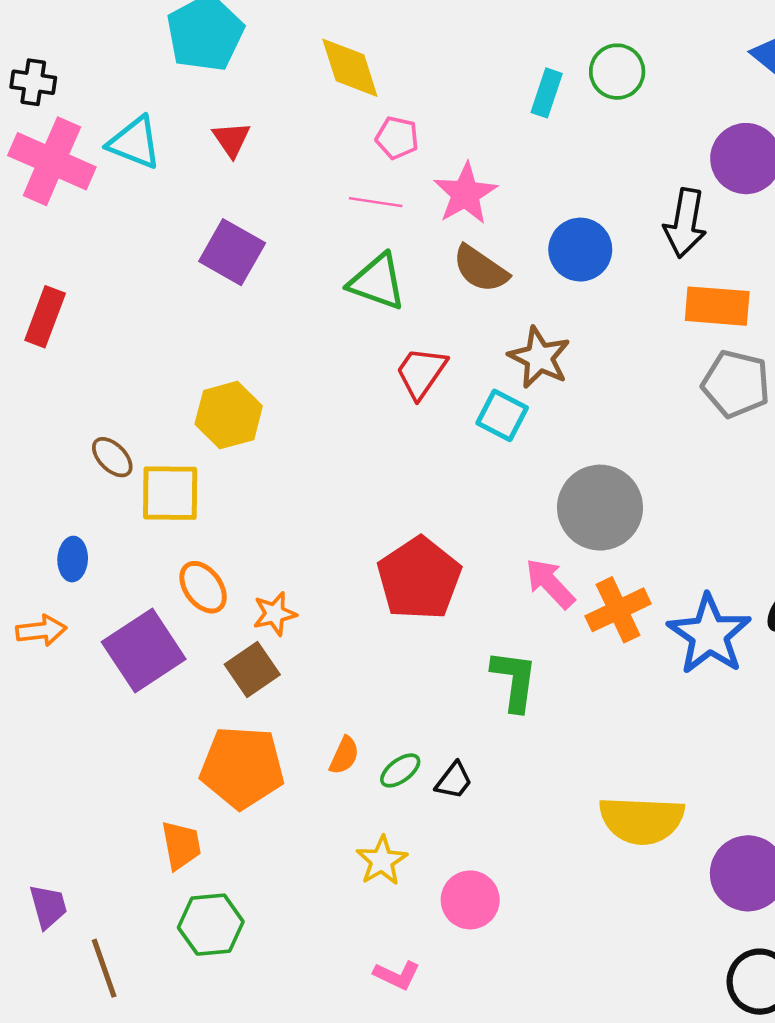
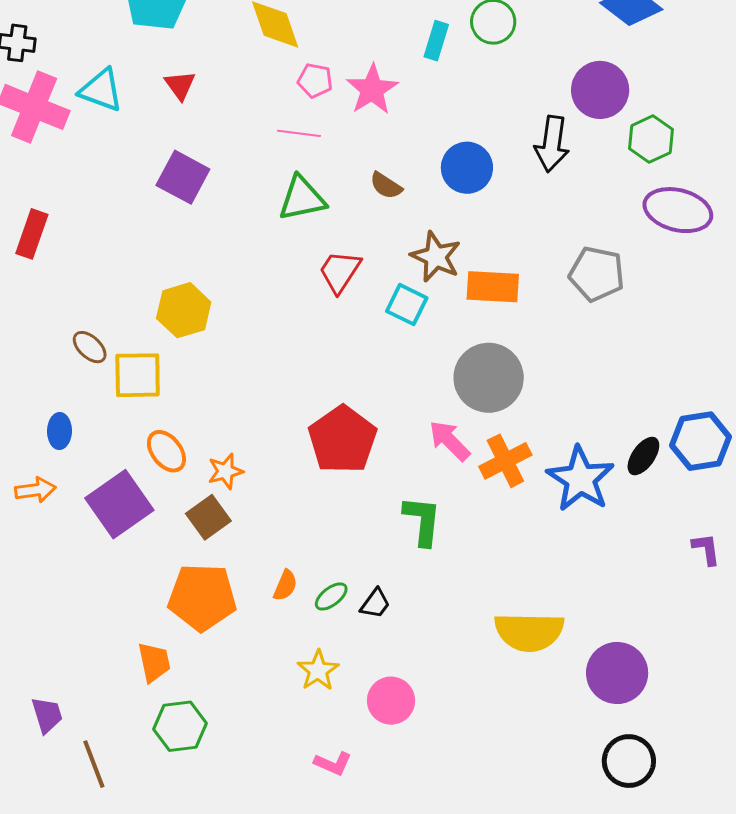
pink star: (465, 194) -> (372, 90), moved
brown semicircle: (480, 269) -> (386, 186), size x0.7
green triangle: (377, 282) -> (302, 198), turned -30
orange rectangle: (717, 306) -> (493, 287), moved

